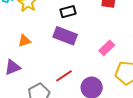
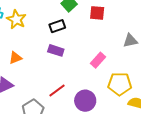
purple rectangle: (65, 36) -> (56, 50), size x0.7

